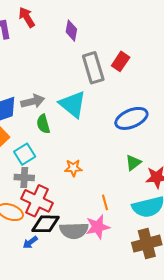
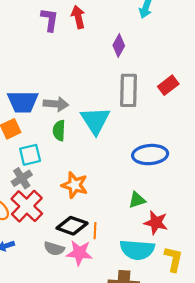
red rectangle: (121, 61) -> (168, 85), moved
orange star: (73, 168) -> (75, 185), size x1.4
gray cross: (24, 178) -> (22, 178), turned 36
black diamond: (46, 224) -> (72, 226), moved
gray semicircle: (74, 231) -> (54, 249), size x0.7

